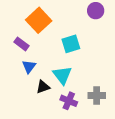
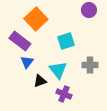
purple rectangle: (21, 44) -> (20, 41), size x1.5
gray cross: (97, 95) -> (90, 65), moved

